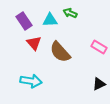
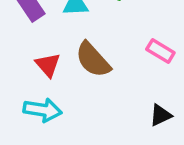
red triangle: (34, 43) -> (48, 65), moved

